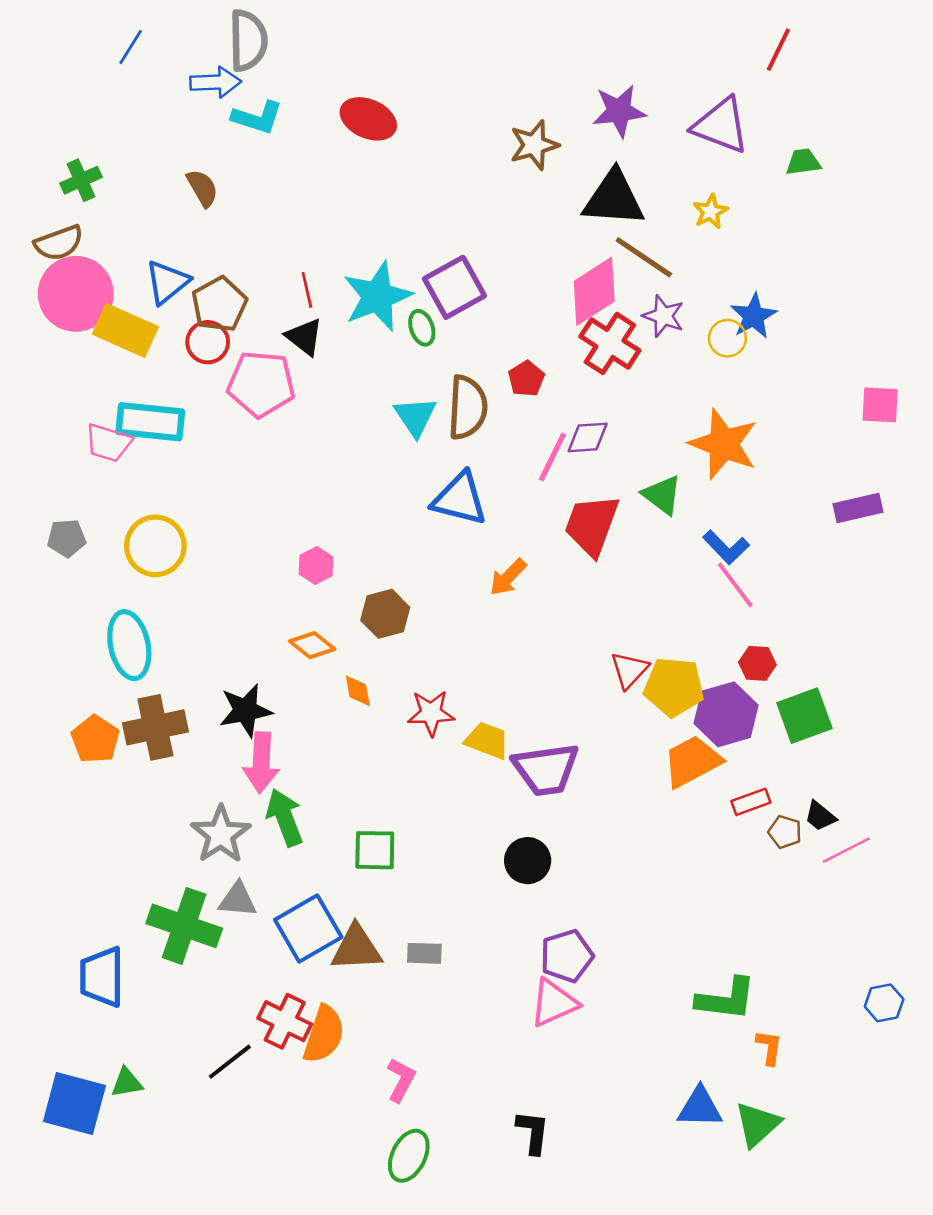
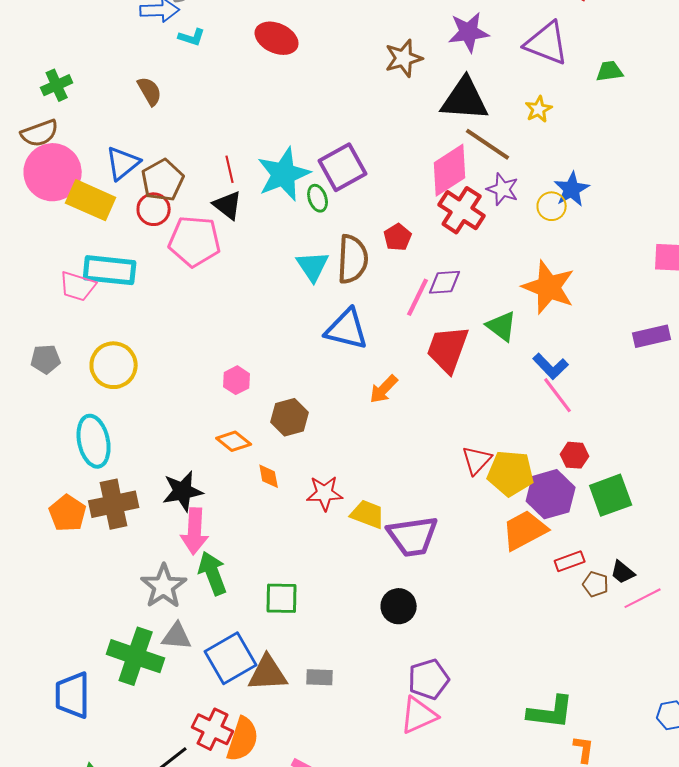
cyan L-shape: (257, 118) -> (192, 37), size x0.7

